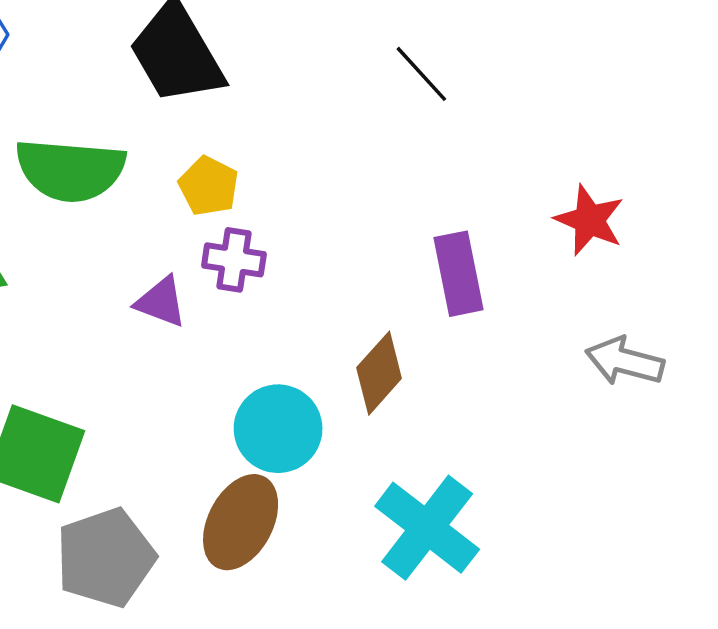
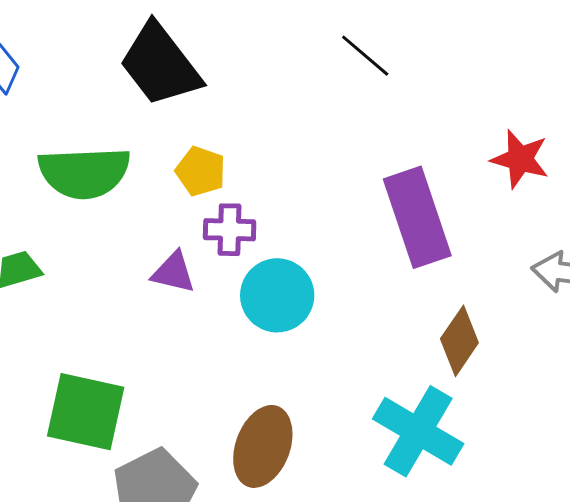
purple rectangle: (459, 274) -> (417, 217), size x1.4
brown diamond: (379, 373) -> (459, 341), moved
cyan circle: (278, 429) -> (277, 295), moved

